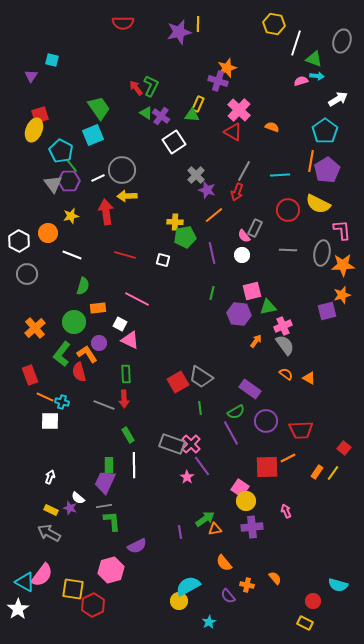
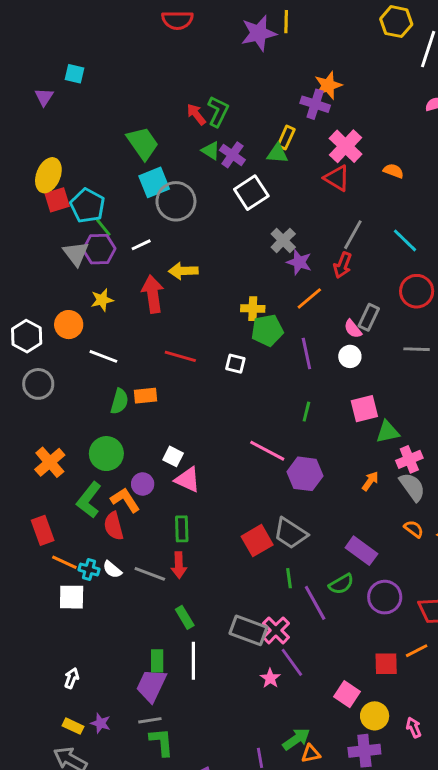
red square: (40, 115) -> (57, 200), moved
cyan square: (93, 135) -> (154, 182), moved
gray circle: (122, 170) -> (176, 201), moved
cyan line: (280, 175) -> (405, 240), turned 48
pink line: (137, 299) -> (267, 451), moved
orange rectangle: (98, 308) -> (146, 396), moved
purple hexagon: (239, 314) -> (305, 474), moved
purple line: (231, 433) -> (315, 603), moved
red square: (267, 467) -> (386, 664), size x0.7
white semicircle: (78, 498) -> (112, 570), moved
yellow circle: (246, 501) -> (375, 716), moved

